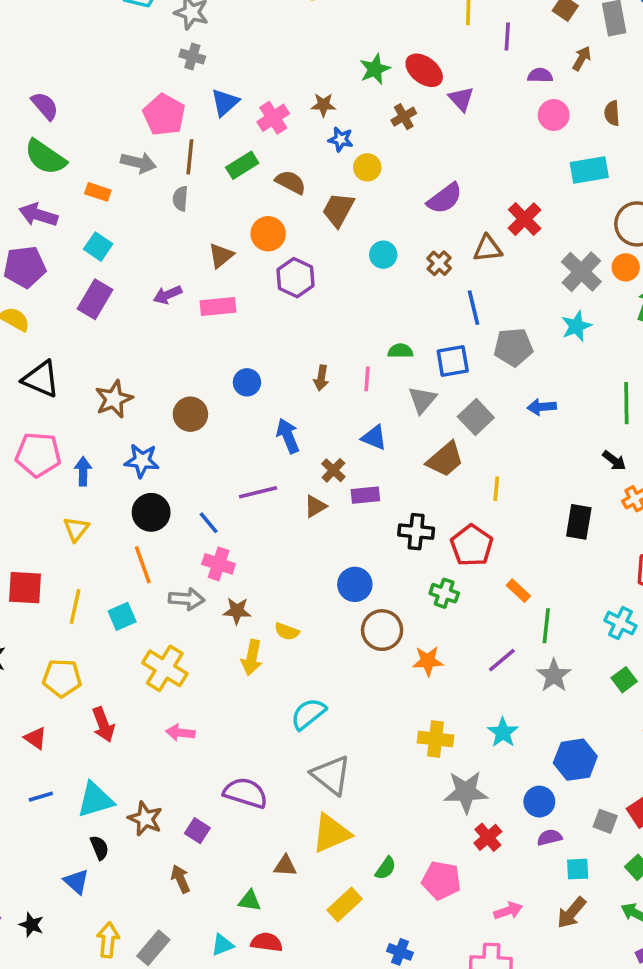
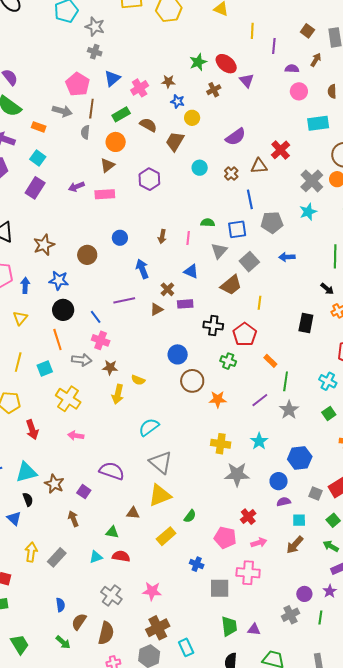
orange circle: (268, 234) -> (116, 142), moved
red cross: (488, 837) -> (248, 517), moved
pink pentagon: (441, 880) -> (225, 538), moved

